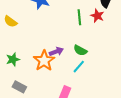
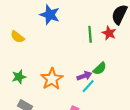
green semicircle: (80, 50) -> (100, 68), moved, turned -72
purple arrow: (56, 52) -> (84, 76), moved

